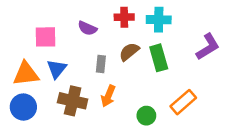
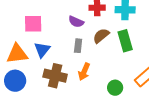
purple semicircle: (87, 28) -> (76, 22), moved

